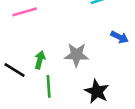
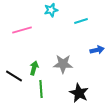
blue arrow: (119, 37) -> (97, 50), turned -40

